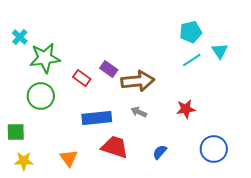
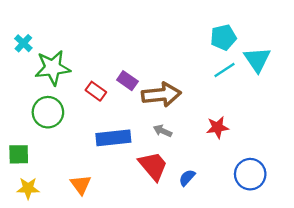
cyan triangle: (220, 51) -> (257, 60), size x1.4
red trapezoid: (115, 147) -> (153, 166), moved, turned 32

